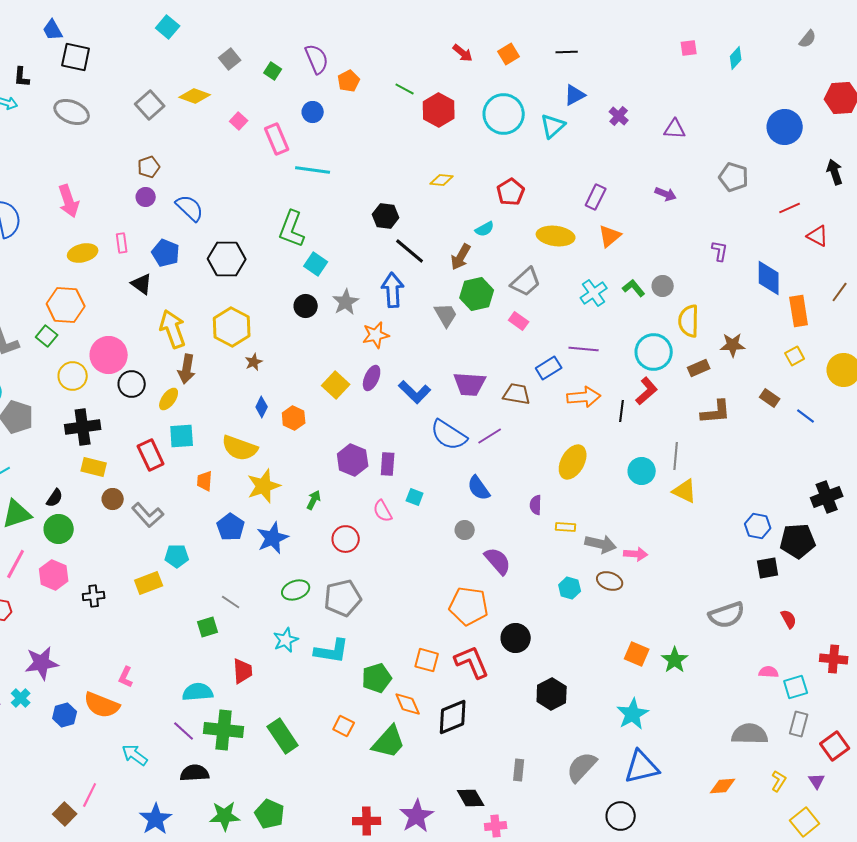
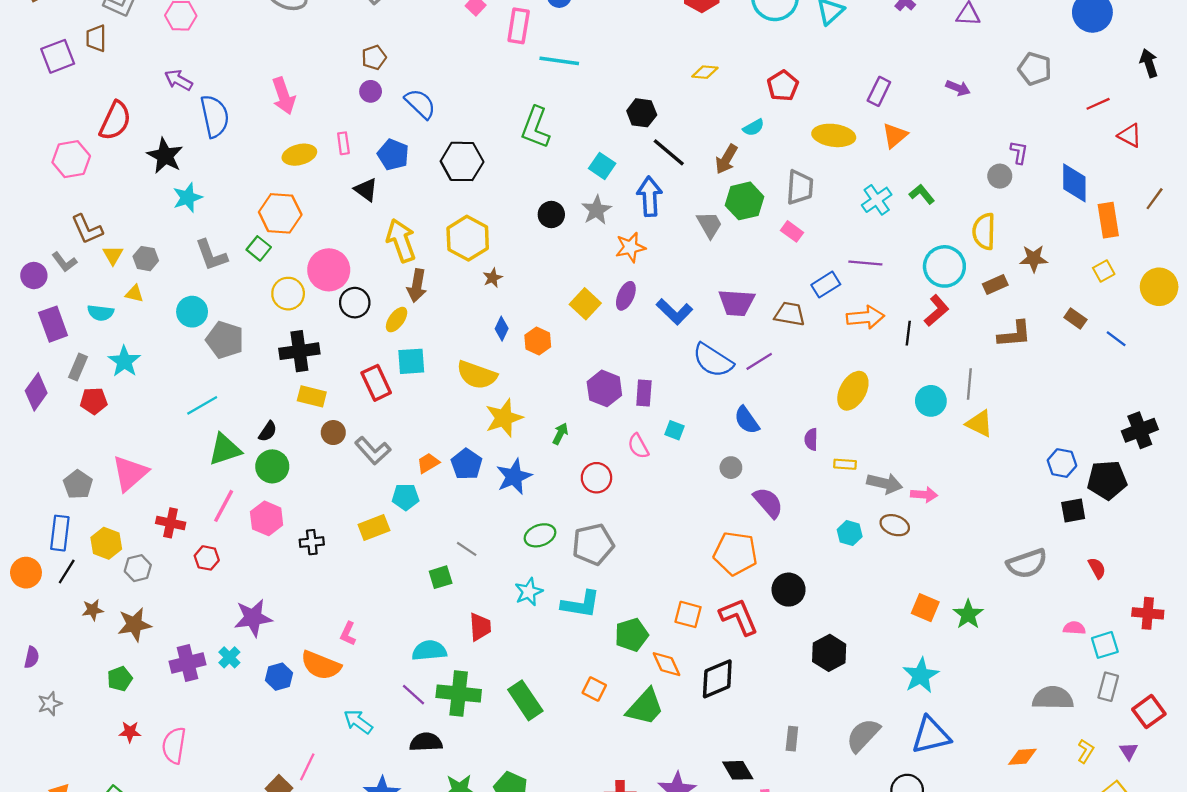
pink rectangle: (277, 139) -> (519, 26), turned 32
cyan square: (316, 264) -> (602, 166), moved
gray trapezoid: (526, 282) -> (800, 187), turned -44
gray circle: (663, 286) -> (1000, 176), moved
orange trapezoid: (205, 481) -> (428, 463), moved, turned 55

